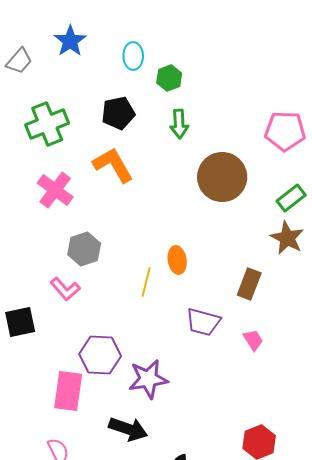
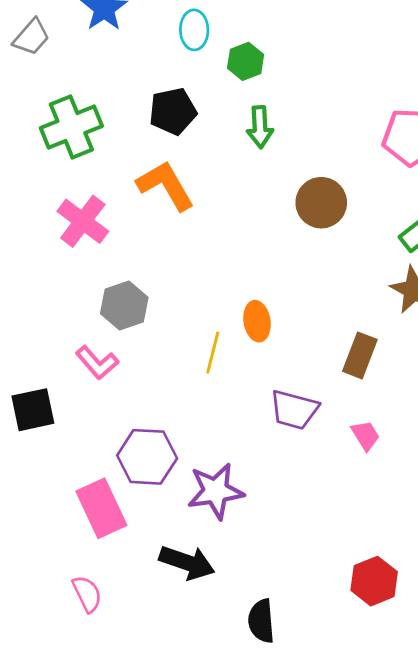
brown circle: (222, 177) -> (321, 203), size x0.7
pink rectangle: (68, 391) -> (101, 508), turned -33

